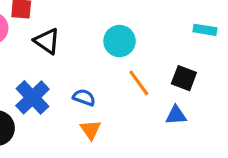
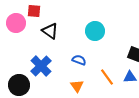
orange line: (139, 83) -> (107, 77), moved
blue semicircle: (84, 97) -> (79, 60), moved

